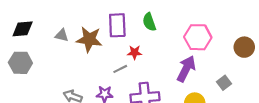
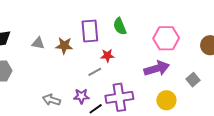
brown star: (89, 39) -> (64, 46), size x0.7
purple arrow: (186, 69) -> (157, 68), turned 50

